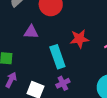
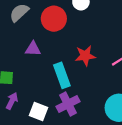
purple cross: (63, 83) -> (68, 104), size x1.5

